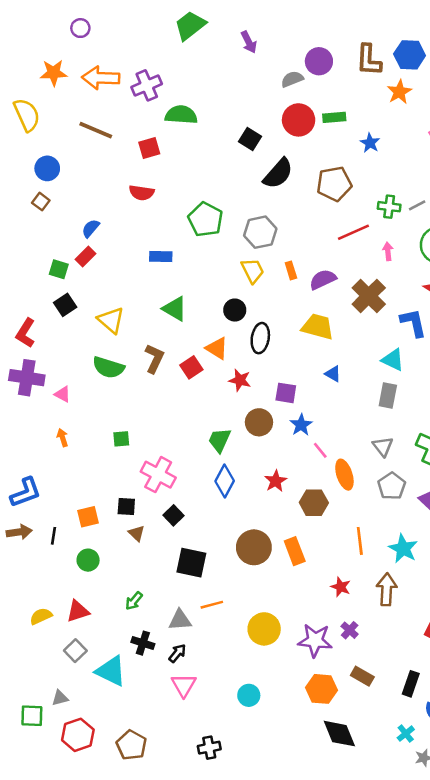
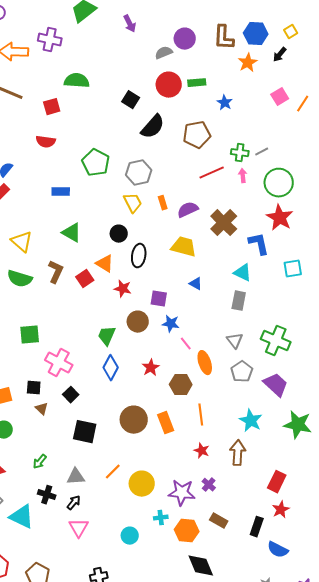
purple cross: (147, 85) -> (50, 40), moved, turned 35
pink arrow: (388, 251) -> (243, 176), moved
blue star: (301, 425) -> (171, 324), turned -30
green square: (121, 439) -> (30, 335), size x1.5
orange line: (360, 541) -> (201, 415), moved
orange line: (212, 605) -> (113, 472), moved, turned -30
cyan cross: (406, 734) -> (161, 518), moved, turned 32

